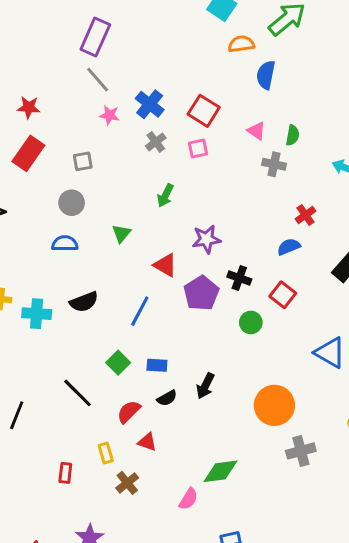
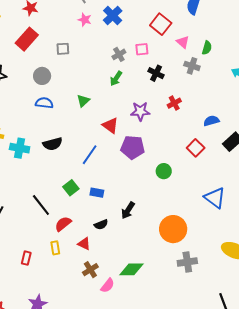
red square: (204, 111) -> (161, 24), moved
gray cross: (156, 142) -> (119, 54), moved
gray circle: (72, 203) -> (42, 76), moved
red cross: (305, 215) -> (174, 103), moved
blue semicircle: (289, 247) -> (211, 121), moved
black cross: (239, 278) -> (156, 73), moved
purple pentagon: (201, 293) -> (133, 147), turned 30
red square: (283, 295) -> (196, 148), moved
black semicircle: (167, 398) -> (101, 225), moved
red semicircle: (129, 412) -> (63, 224), moved
brown cross: (127, 483) -> (90, 270), moved

